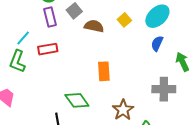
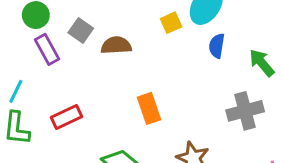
yellow square: (124, 20) -> (171, 23), moved, turned 32
red rectangle: (48, 49) -> (66, 117), moved

